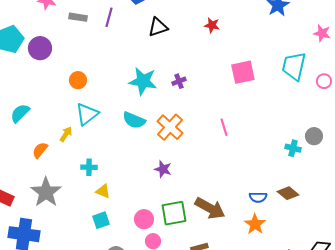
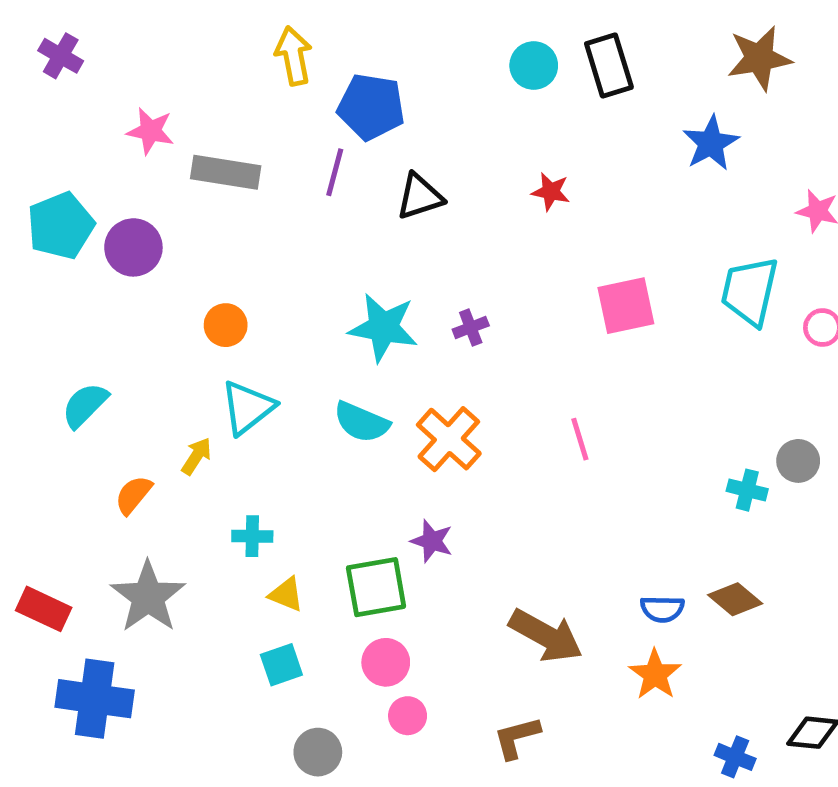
gray rectangle: (78, 17) -> (226, 172), size x1.5
purple line: (109, 17) -> (335, 172), moved
green square: (174, 213) -> (376, 587), moved

